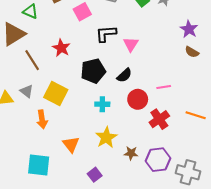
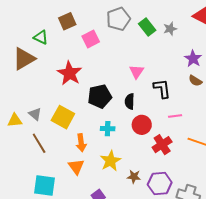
black L-shape: (106, 34) -> (162, 89), moved, turned 85
red star: (61, 48) -> (69, 73), size x1.4
brown line: (32, 60) -> (39, 143), moved
black semicircle: (124, 75) -> (130, 101), turned 133
pink line: (164, 87) -> (175, 116), moved
orange arrow: (42, 119) -> (81, 143), moved

